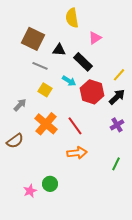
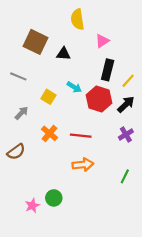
black rectangle: (83, 62) -> (108, 70), moved, turned 60
gray line: (40, 66) -> (18, 76), moved
orange cross: (46, 124) -> (49, 133), size x0.7
red line: (75, 126) -> (81, 136), turned -48

